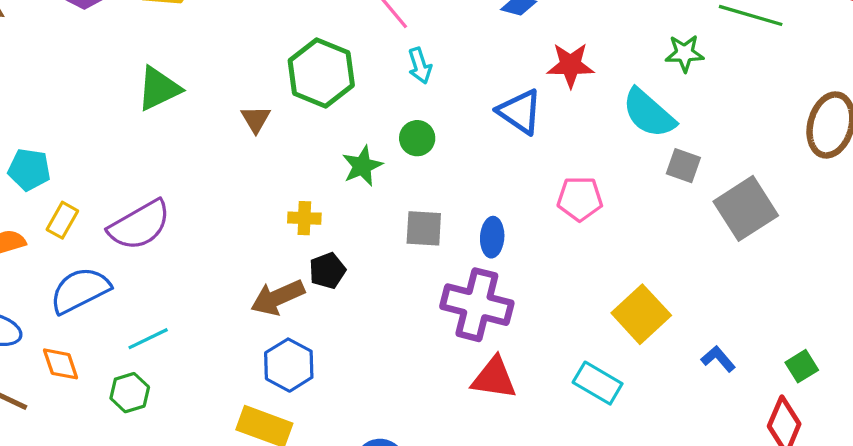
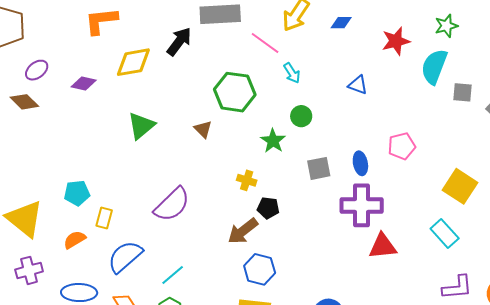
red star: (570, 65) -> (396, 41), moved
blue triangle: (520, 112) -> (358, 85), size x0.7
cyan semicircle: (649, 113) -> (434, 67), turned 84
pink pentagon: (580, 199) -> (402, 146), moved
yellow cross: (304, 218) -> (247, 180), turned 30
purple semicircle: (140, 225) -> (172, 205), moved
black pentagon: (327, 271) -> (268, 208), turned -30
cyan rectangle: (598, 383) -> (445, 234), turned 32

